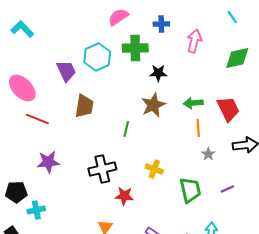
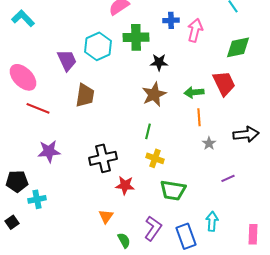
blue cross: (161, 24) -> (171, 20), moved
red trapezoid: (228, 109) -> (224, 83), moved
green line: (126, 129) -> (148, 131), moved
green trapezoid: (190, 190) -> (173, 190), moved, turned 112

